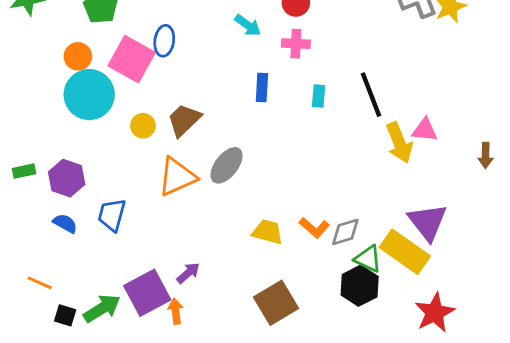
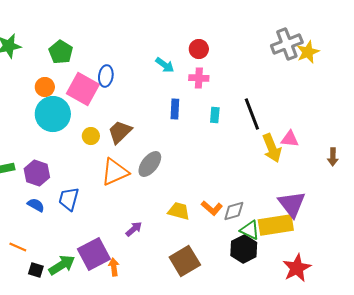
yellow rectangle: (405, 252) -> (276, 225), turned -44
purple arrow: (188, 273) -> (134, 229), moved

